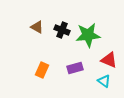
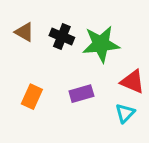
cyan triangle: (104, 81) -> (125, 113), turned 40

